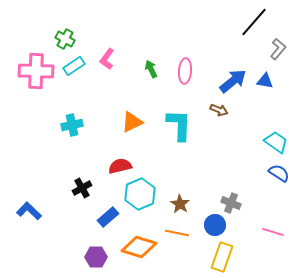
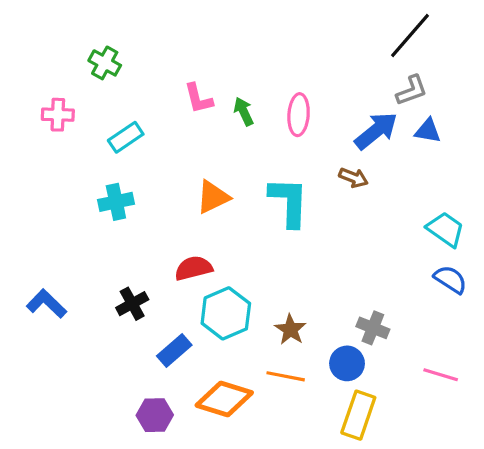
gray L-shape: (278, 49) -> (412, 90), moved, turned 30
pink L-shape: (107, 59) -> (198, 98), moved, turned -50
cyan rectangle: (74, 66) -> (126, 137), moved
pink cross: (36, 71) -> (58, 115), size x0.6
blue L-shape: (29, 211) -> (47, 304), moved

